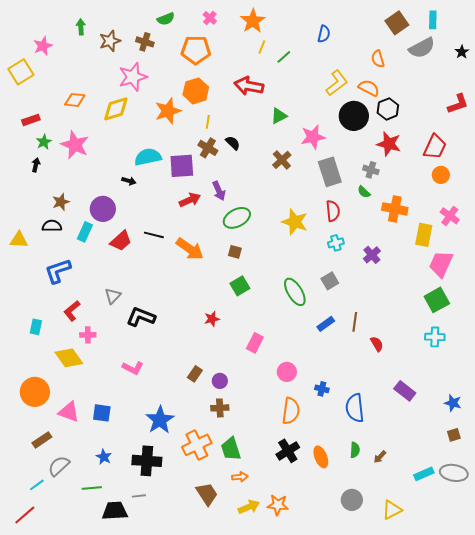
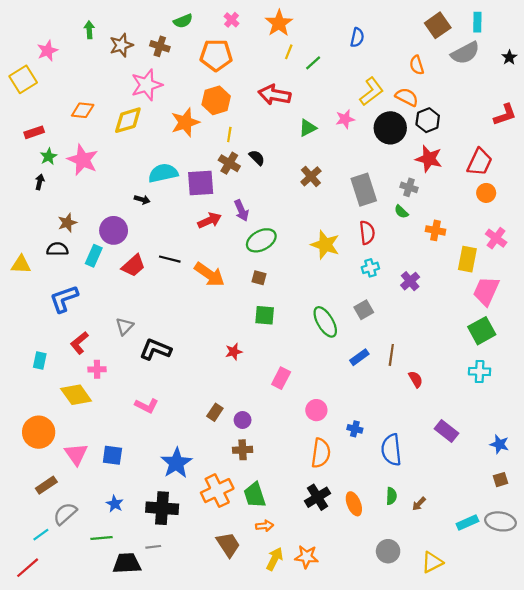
pink star: (313, 137) -> (345, 119), moved, size x0.7
orange cross: (395, 209) -> (435, 230), size x0.7
green square: (240, 286) -> (265, 315), turned 36
pink triangle: (69, 412) -> (76, 454), turned 35
yellow arrow: (249, 507) -> (275, 559), turned -40

